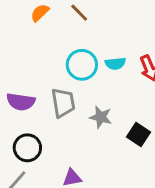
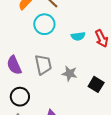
cyan circle: (82, 65) -> (44, 24), moved
purple semicircle: (21, 102) -> (14, 65), turned 60

